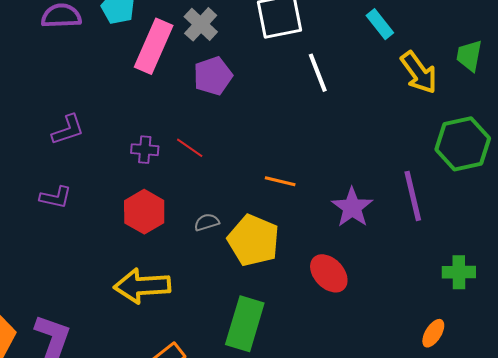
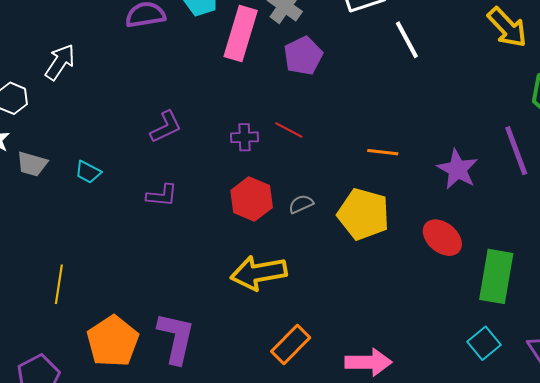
gray semicircle: (207, 222) -> (301, 204), moved
green rectangle: (245, 324) -> (496, 276), moved

